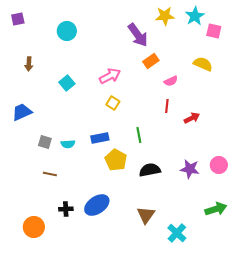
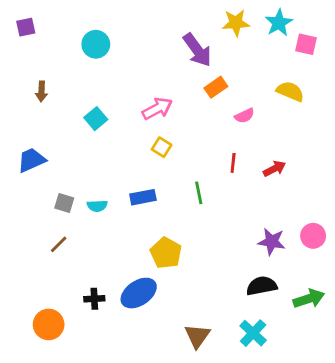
red line: (167, 106) -> (233, 163), moved
yellow pentagon: (116, 160) -> (166, 253), moved
black semicircle: (150, 170) -> (262, 286), moved
brown line: (50, 174) -> (59, 244), moved, turned -56
brown triangle: (146, 215) -> (197, 336), moved

